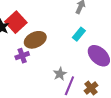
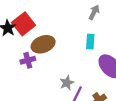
cyan rectangle: (79, 34) -> (90, 42), turned -40

